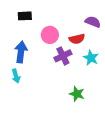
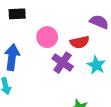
purple cross: (63, 56) -> (63, 63), turned -30

